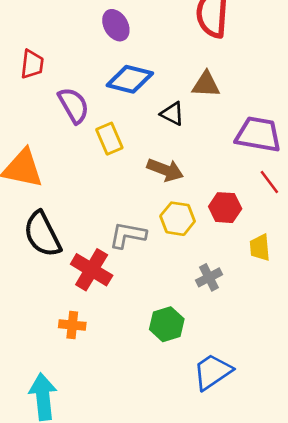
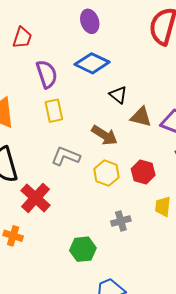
brown triangle: (206, 84) -> (141, 117), moved
yellow rectangle: (109, 139) -> (54, 111), moved
gray L-shape: (128, 235) -> (66, 156), moved

